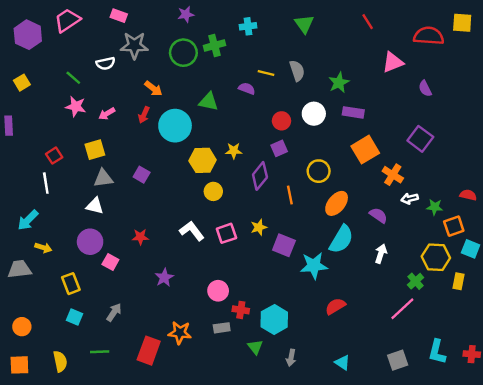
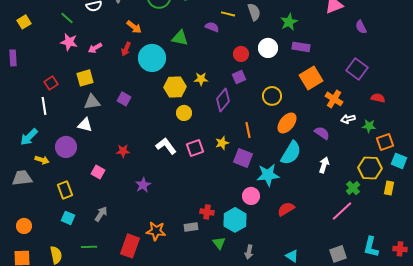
orange line: (290, 195) -> (248, 130), moved
red semicircle: (468, 195) -> (378, 98), moved
purple circle: (90, 242) -> (66, 147), moved
pink circle: (218, 291) -> (251, 196), moved

